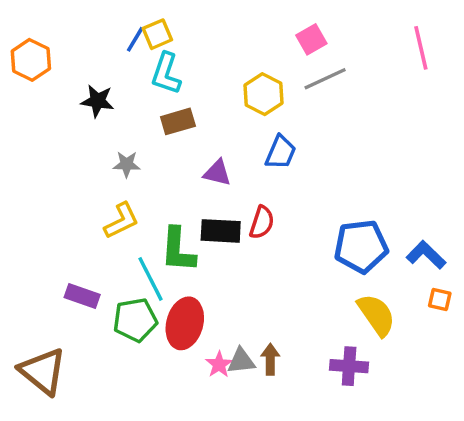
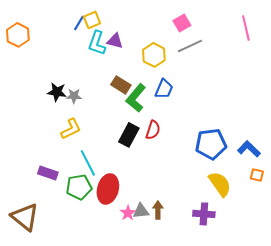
black star: (98, 101) -> (57, 92), moved
brown rectangle: (178, 121) -> (121, 85), moved, turned 48
purple triangle: (217, 173) -> (115, 41), moved
black rectangle: (221, 231) -> (129, 135), turned -65
green L-shape: (178, 250) -> (136, 98), moved, turned 36

